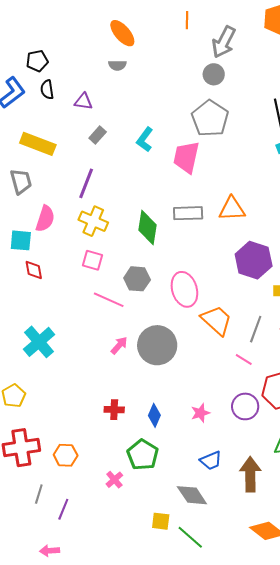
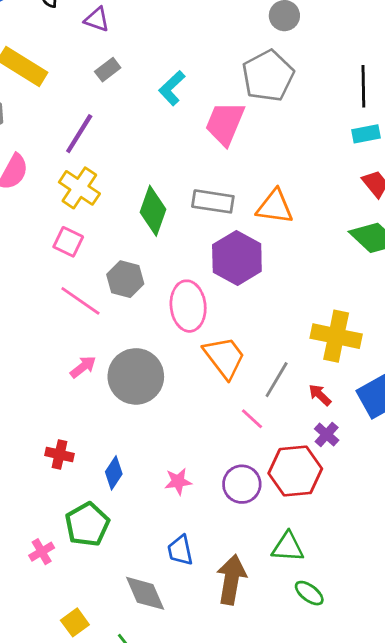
purple hexagon: (254, 260) -> (237, 258), moved
blue trapezoid: (211, 461) -> (180, 550), turned 90
yellow square: (161, 521) -> (75, 622), moved, turned 36

